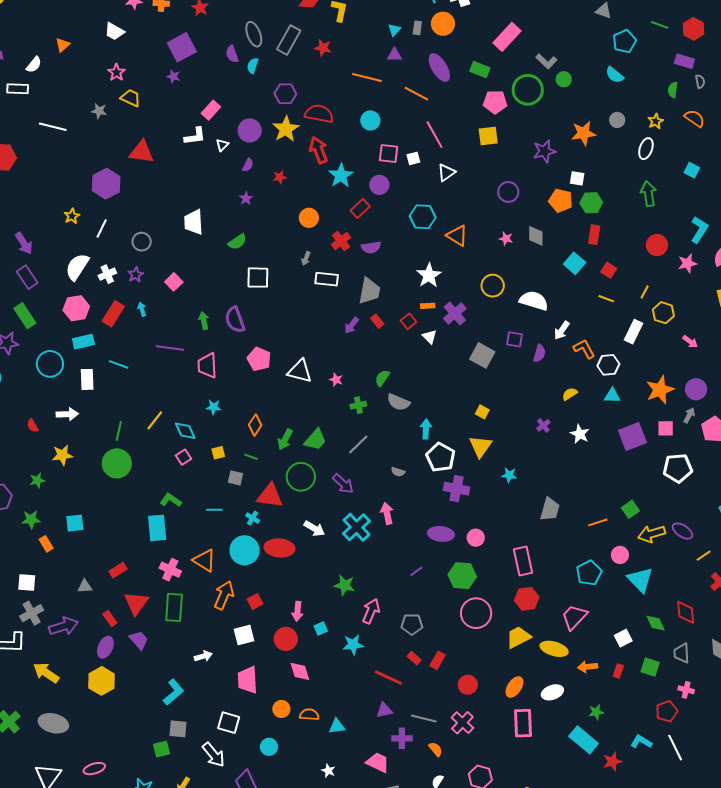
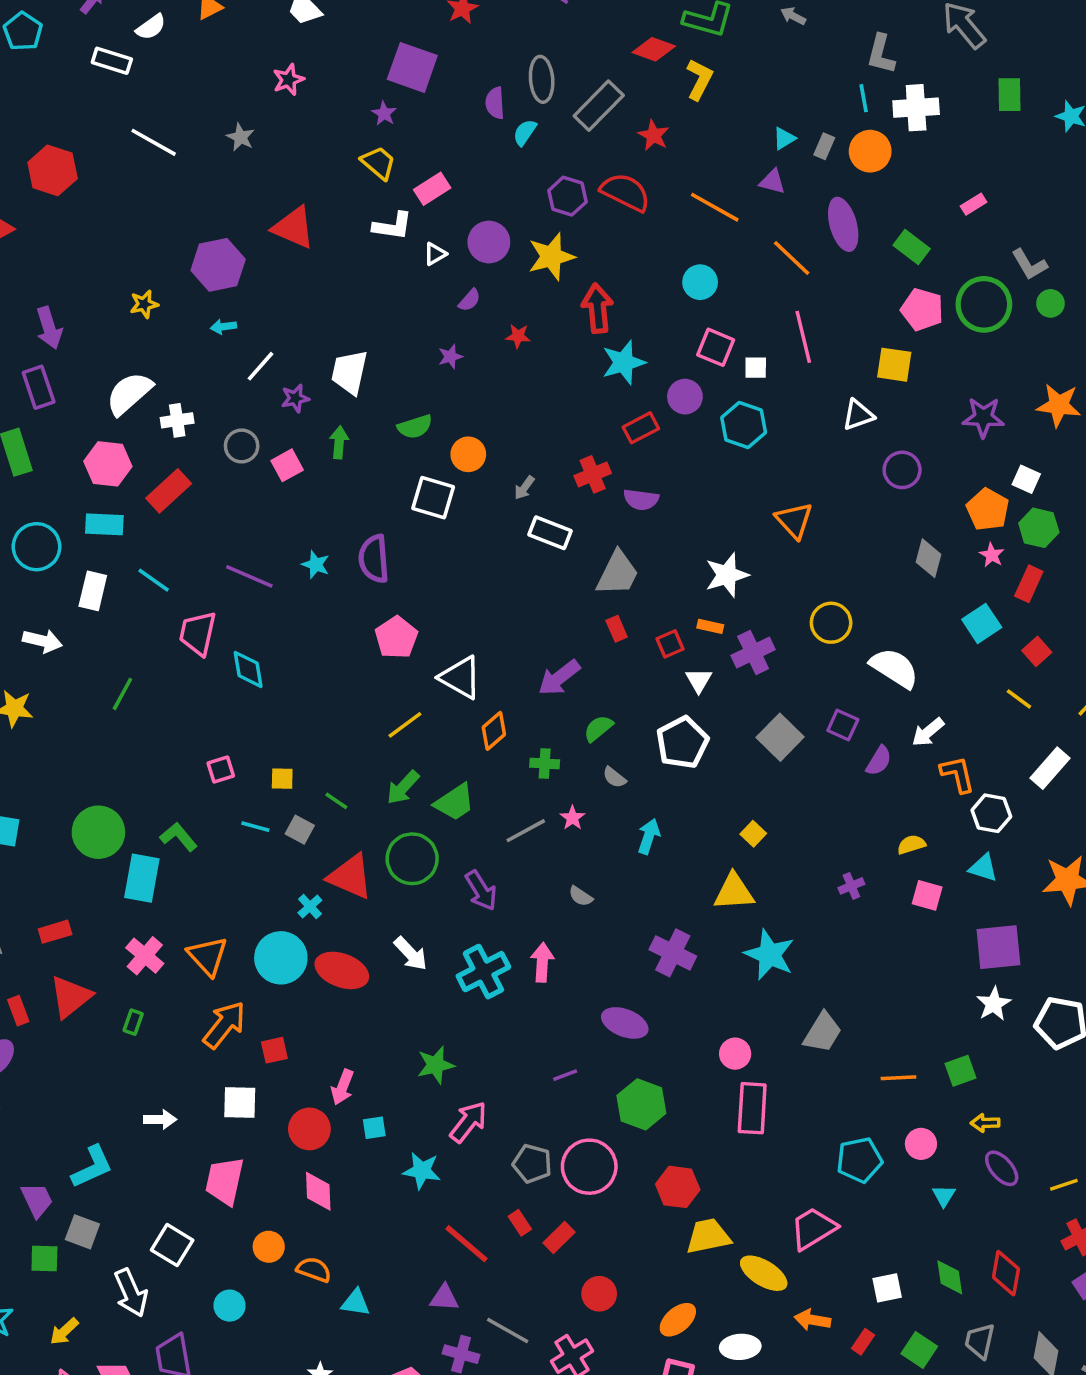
pink rectangle: (507, 37) -> (974, 204), size x0.5
purple square: (182, 47) -> (412, 67), turned 32
yellow trapezoid: (131, 98) -> (379, 163), moved
red semicircle: (319, 114) -> (625, 192), moved
white triangle: (446, 172) -> (858, 415), moved
cyan hexagon: (423, 217) -> (744, 425), moved
orange circle: (309, 218) -> (468, 454), moved
white line: (102, 229) -> (261, 366), moved
pink star: (506, 239) -> (992, 555), moved
gray circle: (142, 242) -> (242, 446), moved
purple star: (136, 275) -> (295, 398), moved
cyan arrow: (142, 309) -> (223, 327), moved, turned -96
green arrow: (204, 321) -> (339, 442), moved
purple arrow: (352, 325) -> (559, 678), moved, size x1.4
pink trapezoid: (207, 365) -> (198, 633), moved
pink star: (336, 380) -> (573, 818), moved
gray semicircle: (398, 402) -> (614, 777), size x0.6
cyan star: (214, 407) -> (316, 565), moved
yellow line: (155, 420) -> (405, 725), moved
orange diamond: (255, 425) -> (494, 731), moved
pink square: (666, 428) -> (927, 895), moved
cyan diamond: (185, 431) -> (248, 669), moved
white star: (580, 434) -> (994, 1004), moved
yellow triangle: (480, 446) -> (734, 892), turned 35
white pentagon: (441, 457) -> (682, 743), moved
green circle: (117, 463) -> (98, 832), moved
cyan star: (509, 475) -> (769, 955), size x1.8
cyan line: (214, 510) -> (255, 827), moved
purple ellipse: (682, 531) -> (1002, 1168), moved
yellow arrow: (652, 534) -> (985, 1123), size x0.6
pink circle: (476, 538) -> (735, 1054), moved
cyan triangle: (640, 580) -> (944, 1196), size x0.5
green star: (345, 585) -> (436, 1065), turned 30
red hexagon: (527, 599) -> (678, 1187), moved
green rectangle: (174, 607) -> (133, 1022), size x0.5
pink circle: (476, 613) -> (589, 1167), moved
purple trapezoid: (139, 640) -> (37, 1200), moved

